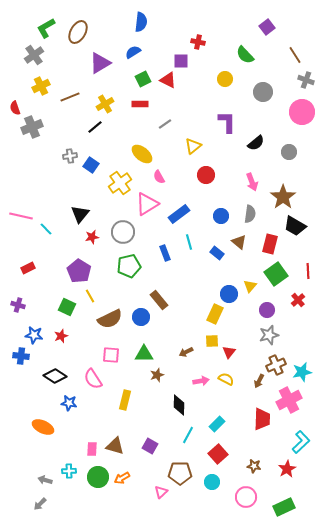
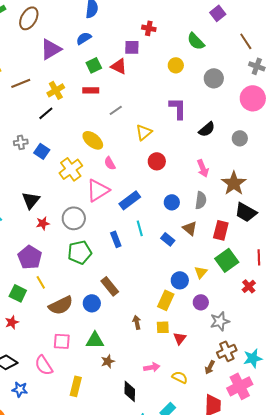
purple circle: (267, 310) -> (201, 302), moved
brown arrow: (186, 352) -> (137, 322), moved, turned 104
yellow semicircle: (226, 379) -> (180, 377), moved

